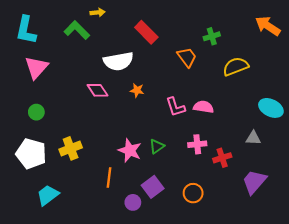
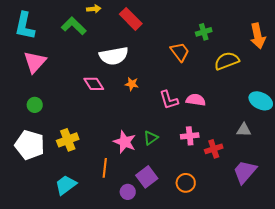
orange arrow: (268, 26) -> (258, 36), moved, turned -135
red rectangle: (146, 32) -> (131, 19), moved
cyan trapezoid: (48, 195) -> (66, 185), moved

